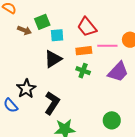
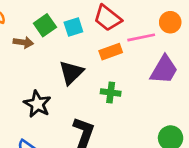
cyan square: (57, 35) -> (73, 27), moved
green cross: (83, 71) -> (111, 93), moved
black star: (26, 89) -> (37, 104), moved

